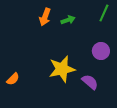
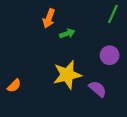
green arrow: (68, 20) -> (67, 34), moved

